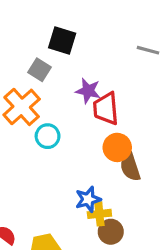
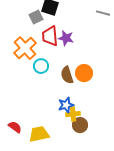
gray square: (39, 70) -> (36, 17), moved, turned 32
red trapezoid: (106, 109) -> (50, 36), moved
brown semicircle: (130, 167) -> (67, 75), moved

